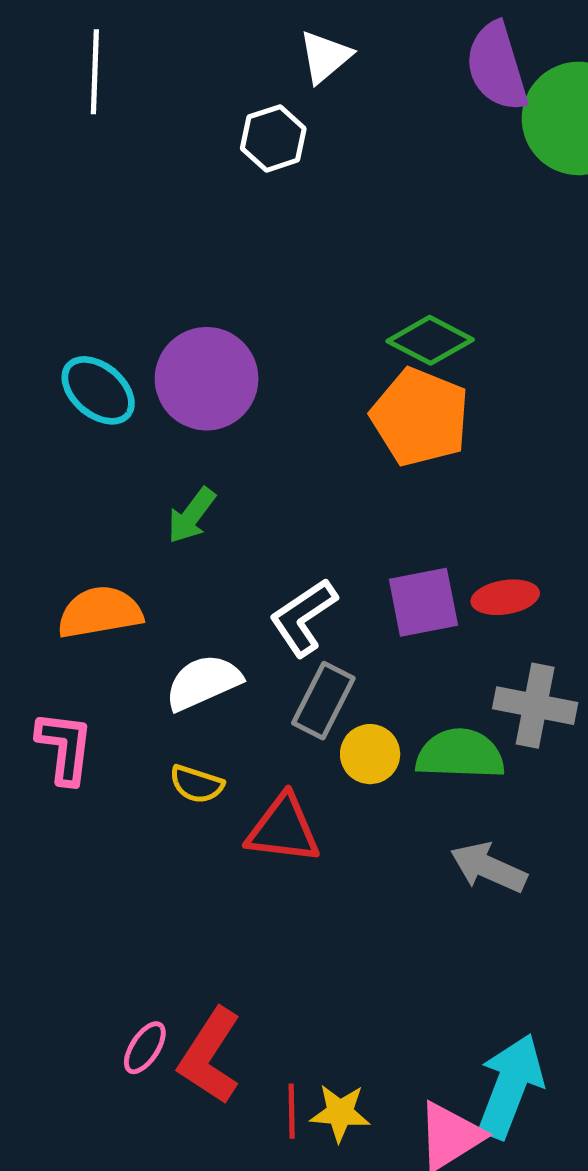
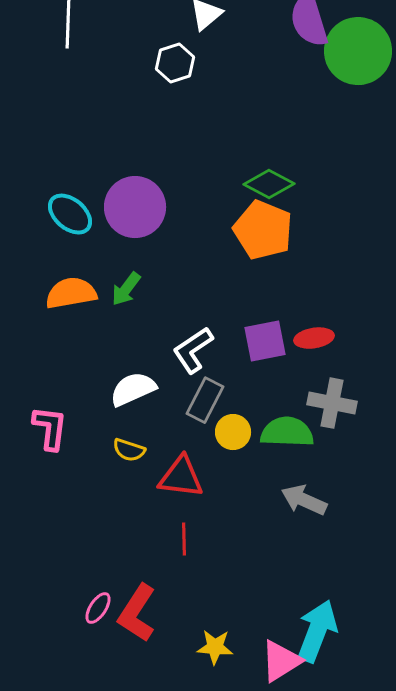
orange semicircle: (100, 612) -> (71, 293), moved
red line: (292, 1111) -> (184, 539), moved

